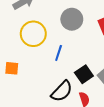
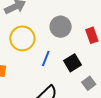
black square: (84, 74) -> (72, 63), moved

